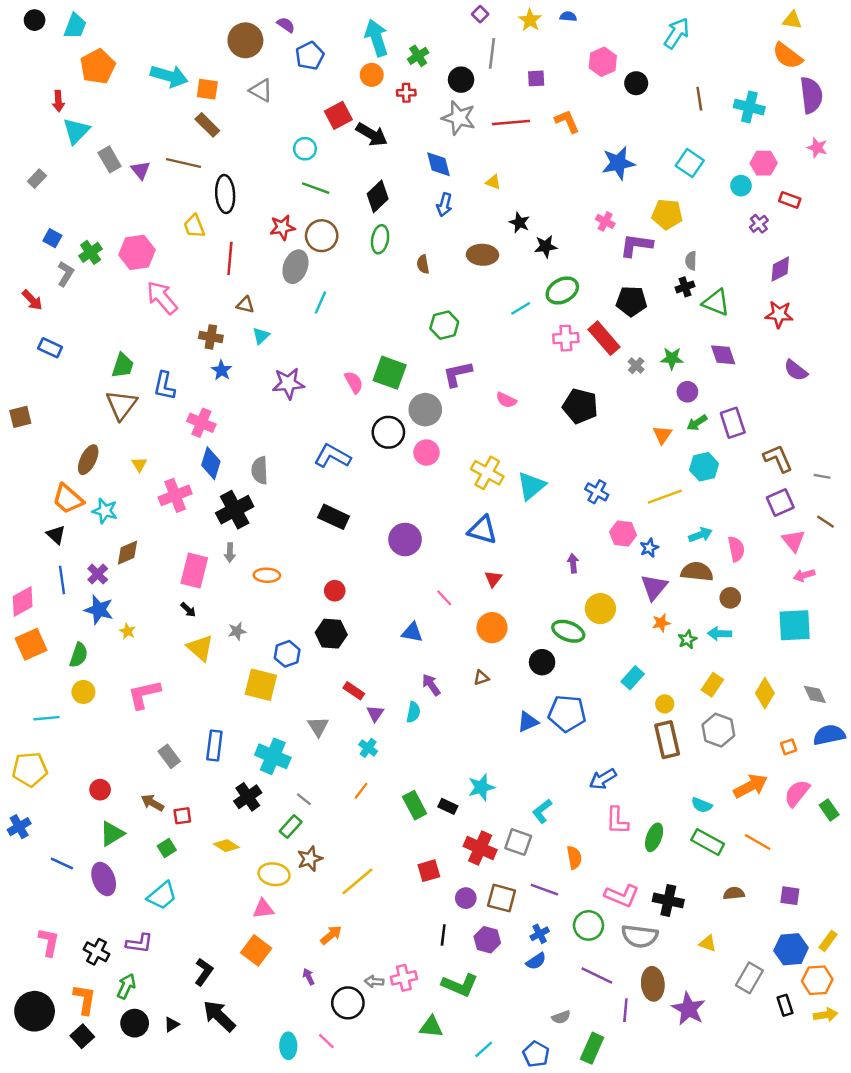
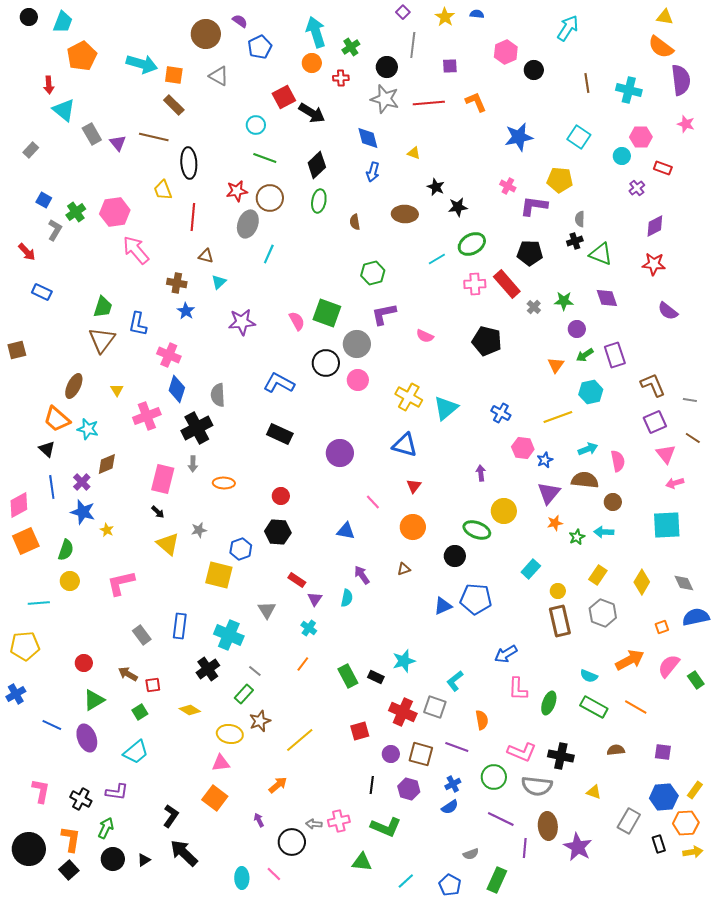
cyan triangle: (76, 131) -> (64, 110), turned -35

